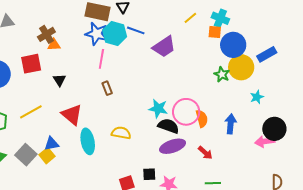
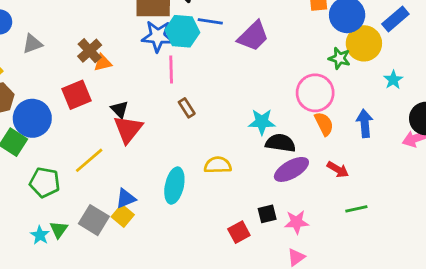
pink circle: (186, 112) -> (315, 93), moved
red triangle: (72, 115) -> (128, 129), moved, turned 40
cyan ellipse: (88, 141) -> (174, 186), turned 35

